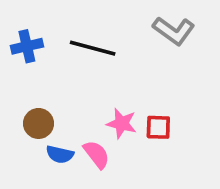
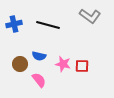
blue semicircle: (60, 154) -> (39, 56), moved
pink semicircle: (96, 154) -> (39, 80), moved

